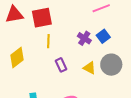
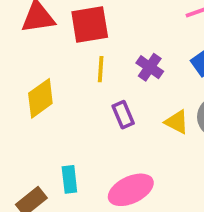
purple cross: (84, 38) -> (150, 67), moved

